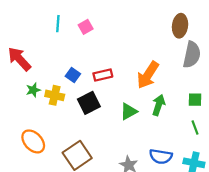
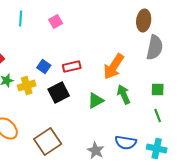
cyan line: (58, 24) -> (21, 18), moved
yellow cross: (55, 95) -> (27, 86), turned -30
green arrow: (159, 105) -> (124, 94), turned -42

